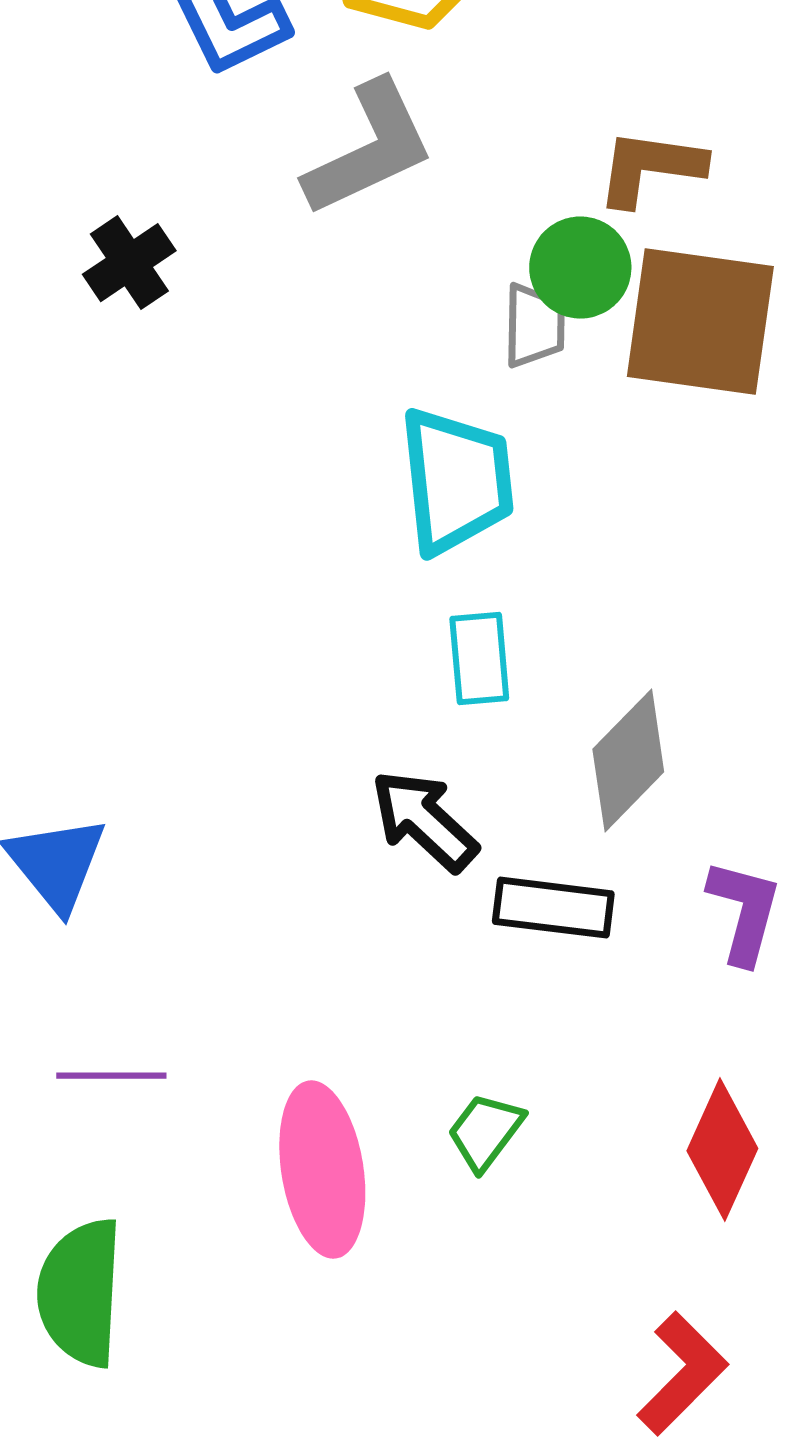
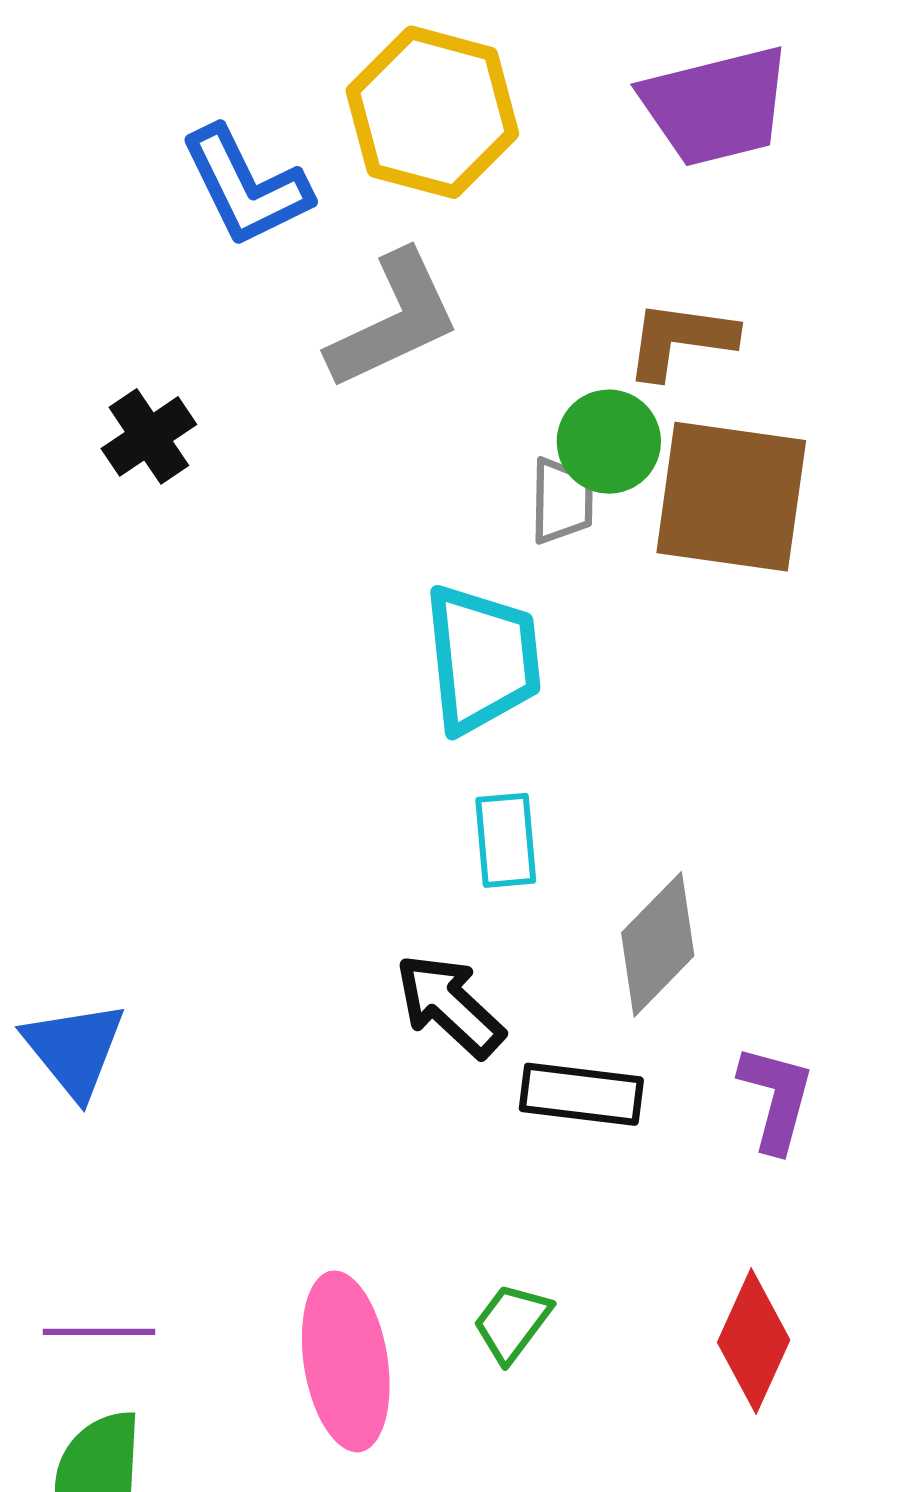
purple line: (111, 1076) -> (99, 1332), moved

